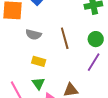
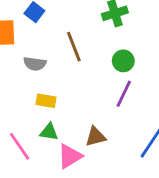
brown line: (65, 38) -> (74, 47), moved
green triangle: (38, 83) -> (49, 132), turned -40

